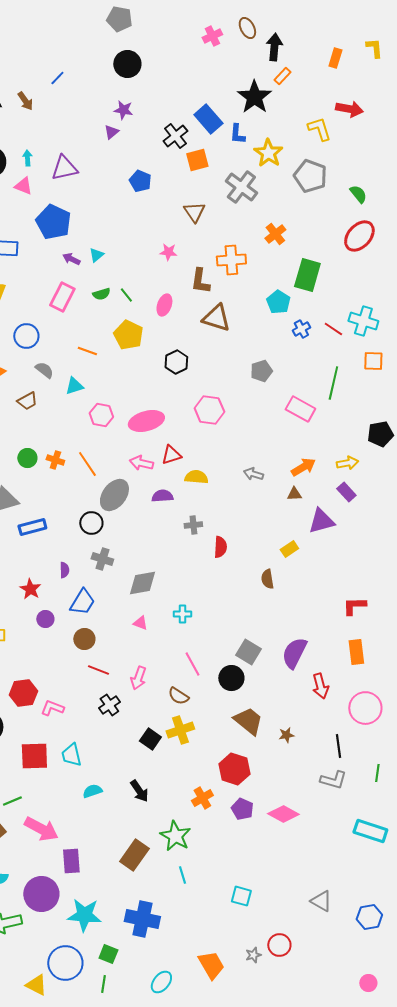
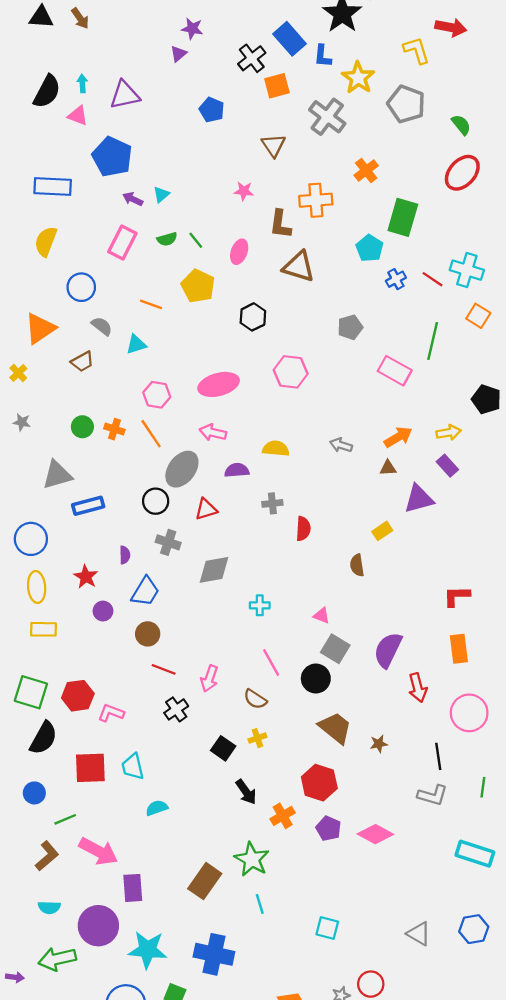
orange square: (373, 361) -> (478, 316), turned 30
pink hexagon: (101, 415) -> (157, 395), moved
black pentagon: (380, 434) -> (486, 399), turned 30
red triangle: (171, 455) -> (206, 509), moved
pink triangle: (140, 623) -> (322, 616), moved
yellow cross: (180, 730) -> (257, 738), size x0.6
black arrow: (139, 791) -> (246, 792), moved
blue hexagon: (369, 917) -> (474, 929), moved

